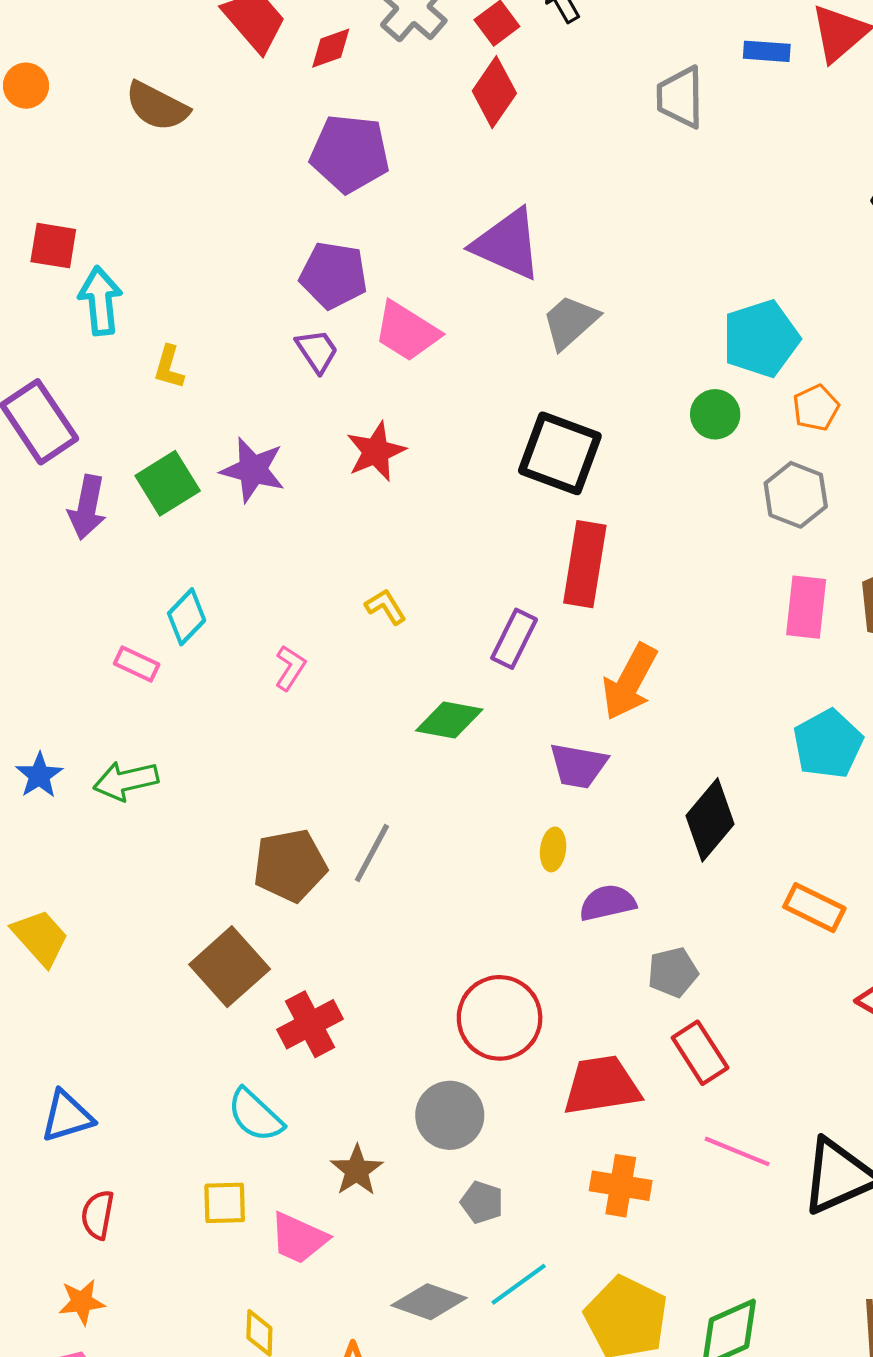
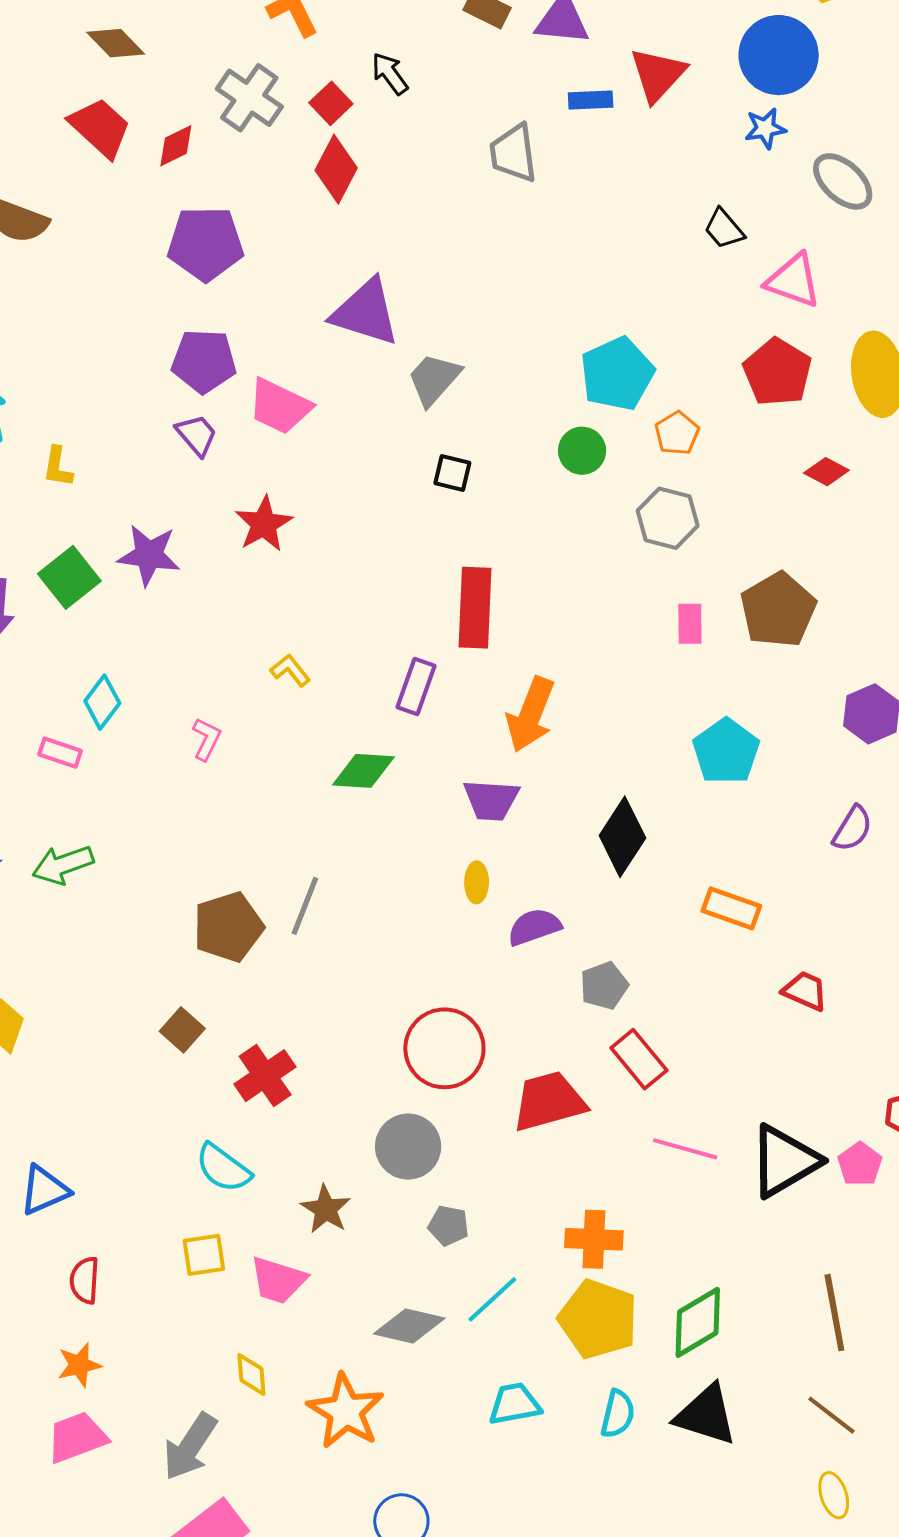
black square: (560, 453) -> (452, 473), moved, size x0.5
pink rectangle: (806, 607) -> (690, 624), size x0.7
brown square: (230, 967) -> (182, 1030), size x0.6
orange cross: (621, 1186) -> (594, 1239), moved

